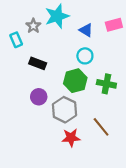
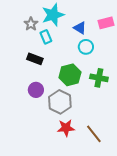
cyan rectangle: (16, 40) -> (46, 37), moved
cyan circle: (85, 56) -> (86, 47), moved
brown line: (101, 127) -> (94, 134), moved

